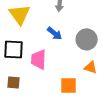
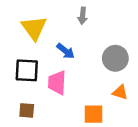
blue arrow: (55, 33) -> (66, 51), moved

